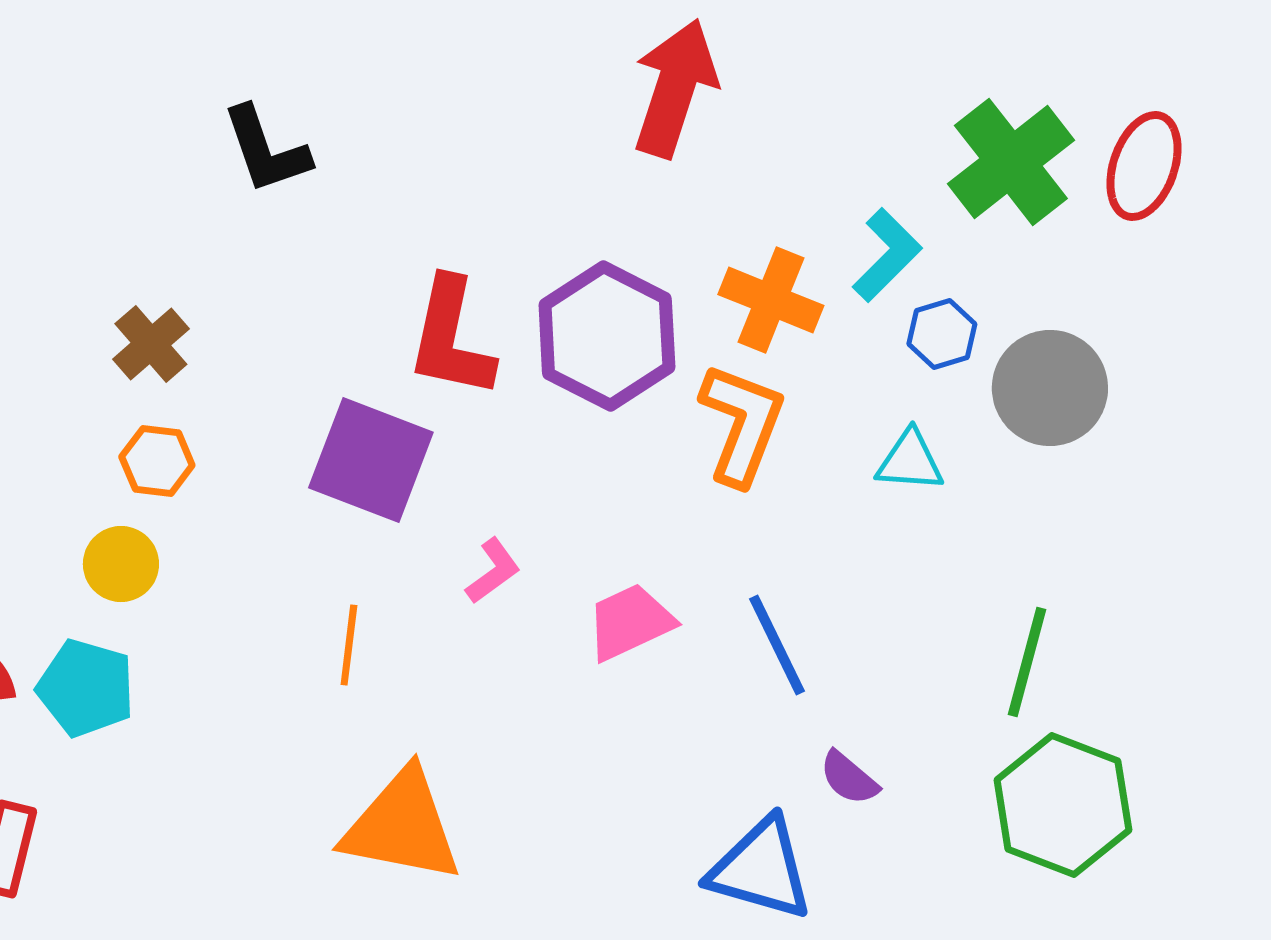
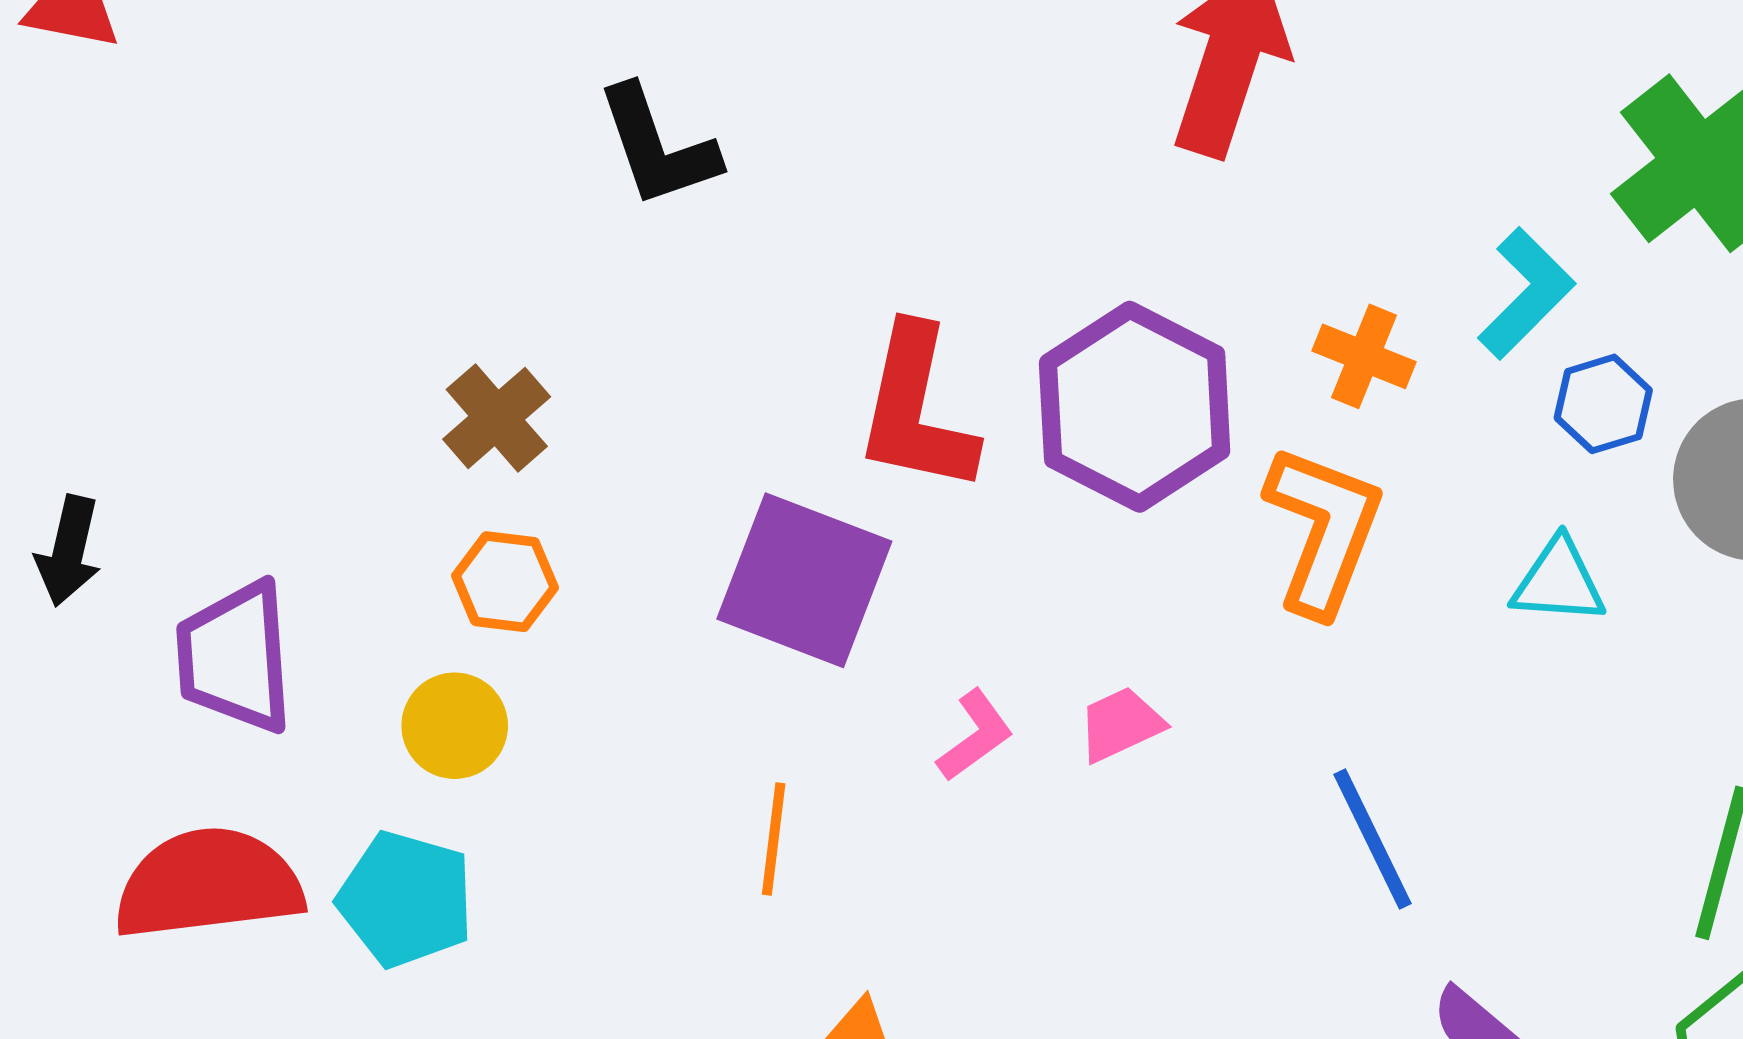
orange cross: (771, 300) -> (1364, 356), size x0.7
pink trapezoid: (630, 622) -> (1121, 724), moved, size x0.7

